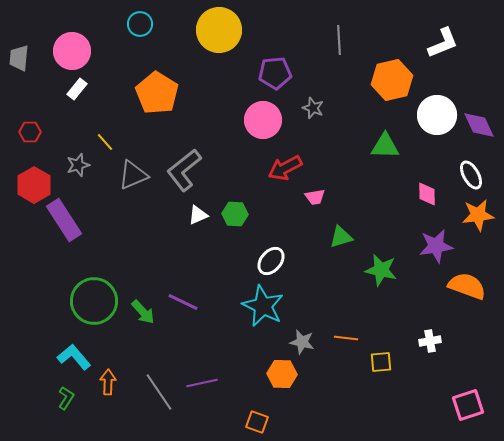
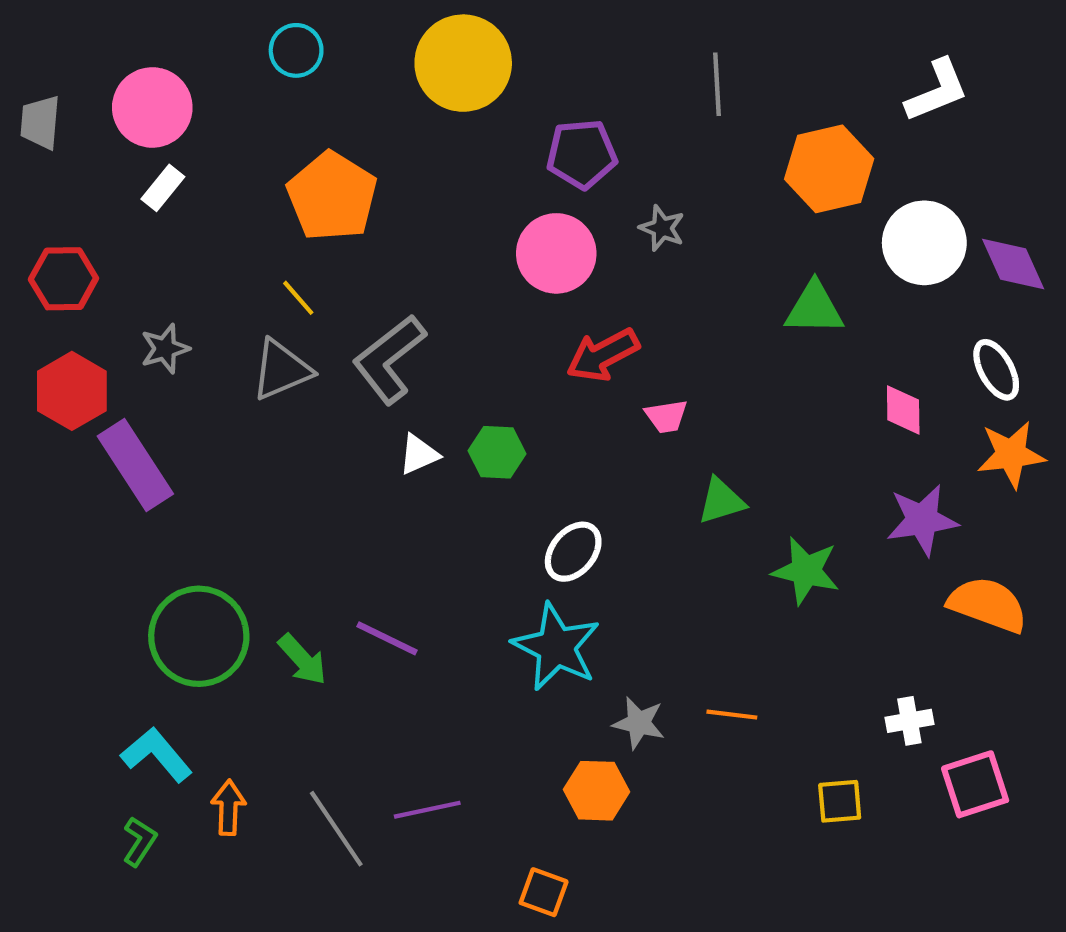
red hexagon: (30, 132) -> (63, 279), size x1.4
yellow line: (105, 142) -> (298, 298), moved
yellow square: (381, 362) -> (840, 801), moved
pink square: (468, 405) -> (975, 784), moved

